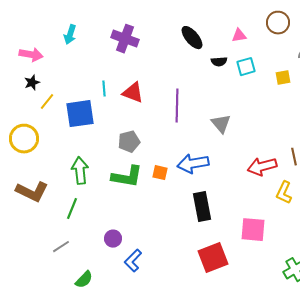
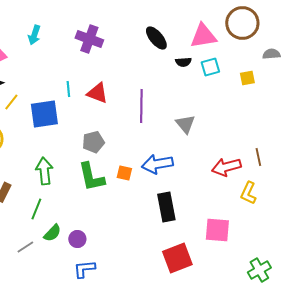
brown circle: (278, 23) -> (242, 23), size x1.4
pink triangle: (239, 36) -> (203, 36), size x1.8
green L-shape: (127, 177) -> (91, 177), turned 68
blue L-shape: (133, 261) -> (84, 269), moved, turned 40
green semicircle: (84, 280) -> (52, 233), moved

